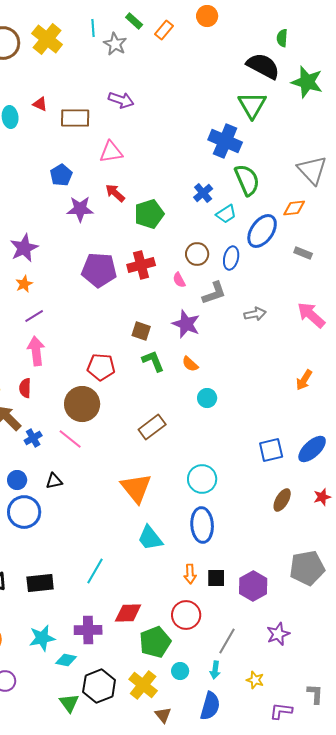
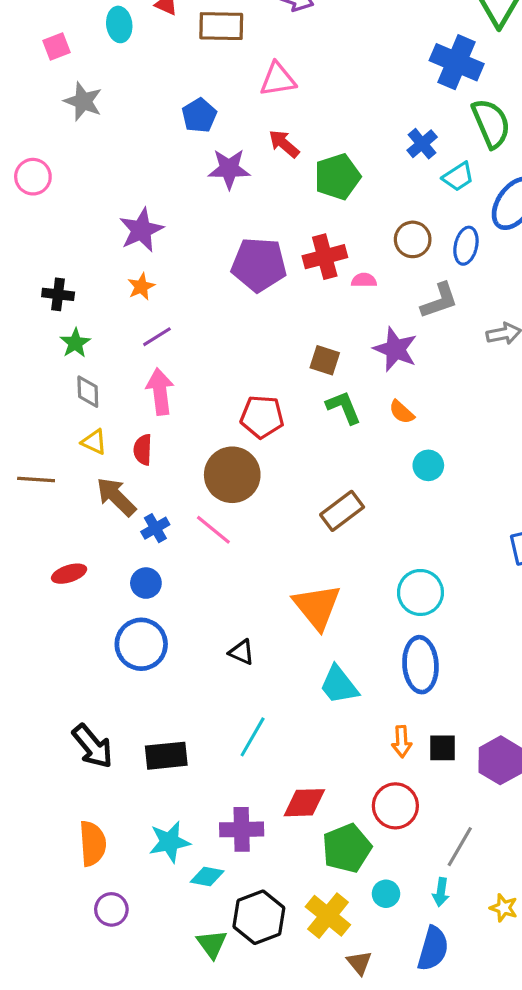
pink semicircle: (179, 280) -> (364, 280), moved, turned 119
blue circle: (17, 480) -> (146, 583), moved
black triangle: (54, 481) -> (242, 652), moved, turned 36

